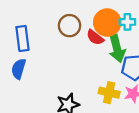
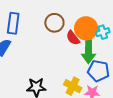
cyan cross: (127, 22) -> (103, 32), turned -32

